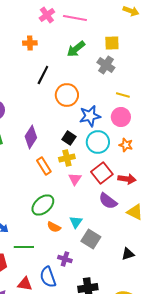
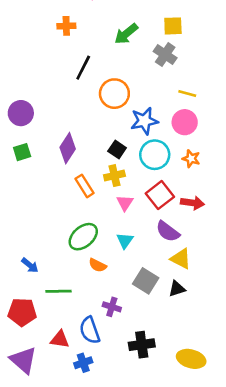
yellow triangle: (135, 212) -> (181, 259), moved
cyan triangle: (76, 222) -> (125, 241), moved
black triangle: (128, 254) -> (177, 289), moved

